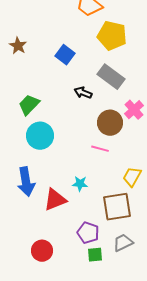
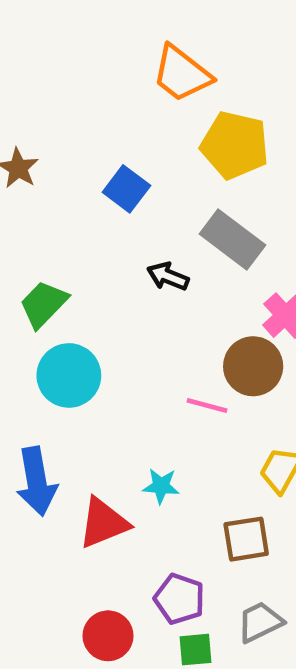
brown circle: (110, 123) -> (253, 366), moved
brown square: (117, 207) -> (246, 539), size x0.7
red circle: (42, 251) -> (108, 636), moved

